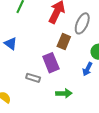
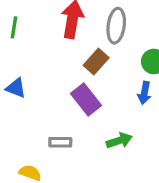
brown rectangle: (64, 42) -> (96, 61), turned 35
gray rectangle: (33, 78) -> (60, 142), moved

